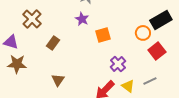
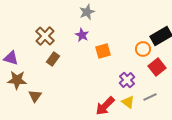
brown cross: (32, 19) -> (45, 36), moved
purple cross: (118, 64) -> (127, 80), moved
brown triangle: (58, 80) -> (35, 96), moved

